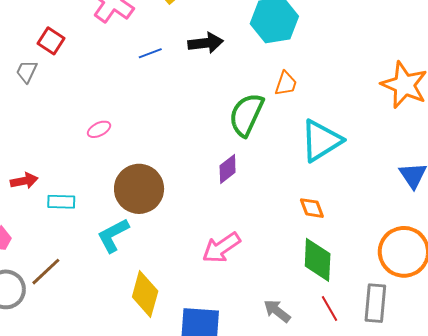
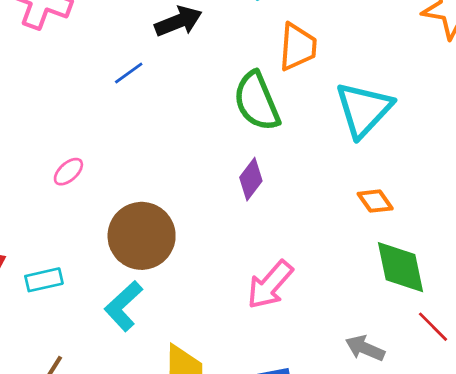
blue line: (150, 53) -> (129, 73), moved
orange trapezoid: (286, 84) -> (298, 47), size x1.4
green semicircle: (246, 115) -> (257, 101), turned -33

